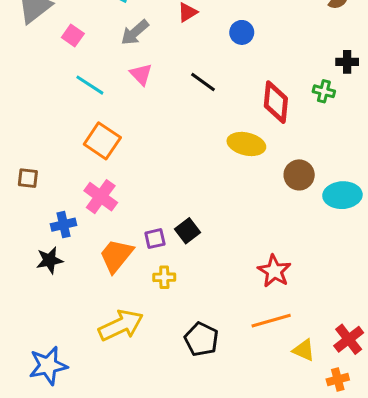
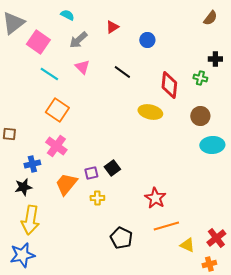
pink square: (73, 36) -> (38, 42), size x1.6
brown circle: (299, 175) -> (200, 116), moved
red star: (274, 271) -> (155, 198), moved
yellow arrow: (121, 325) -> (30, 220), moved, turned 124

